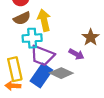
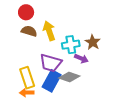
brown semicircle: (22, 18) -> (29, 31), turned -133
cyan cross: (32, 38) -> (71, 45), moved

